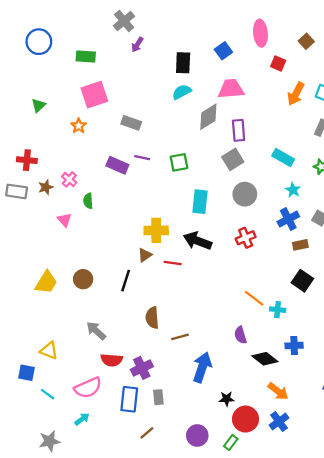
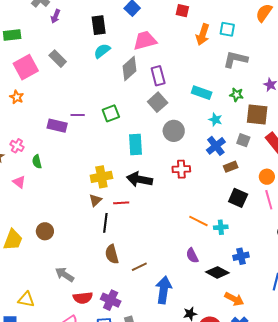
gray rectangle: (131, 123) -> (58, 59), moved, turned 36
red cross: (246, 238) -> (181, 169), turned 30
black line: (126, 281) -> (105, 223), moved
purple cross: (142, 368) -> (111, 300), turned -30

